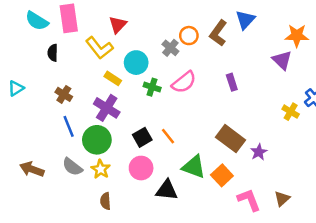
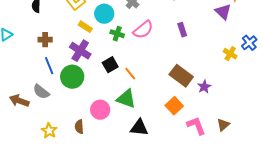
brown cross: (64, 94) -> (45, 40), turned -32
black square: (142, 137) -> (110, 65), moved
gray semicircle: (72, 167) -> (41, 92), moved
green triangle: (194, 167) -> (126, 99), moved
pink circle: (141, 168) -> (100, 110), moved
yellow star: (101, 169) -> (49, 131), moved
black triangle: (167, 190) -> (139, 128), moved

